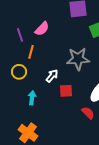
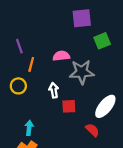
pink semicircle: (42, 29) -> (61, 56), moved, turned -140
white arrow: (52, 76) -> (54, 90), turned -48
cyan arrow: (32, 98) -> (29, 128), moved

